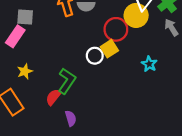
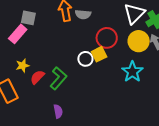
yellow circle: (136, 15) -> (139, 41), moved
cyan star: (149, 64) -> (132, 72), size x1.5
red semicircle: (53, 97) -> (37, 77), moved

